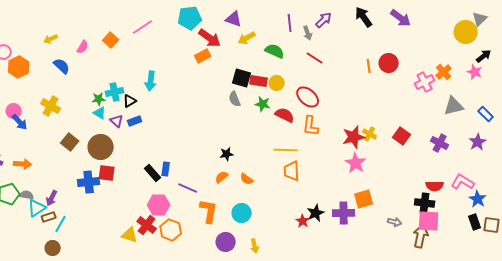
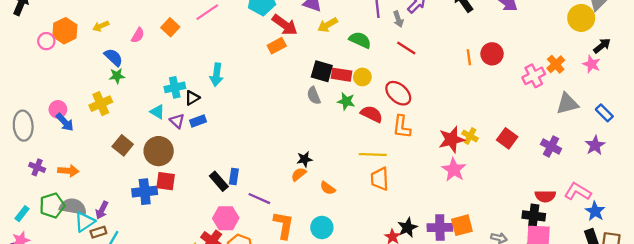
orange hexagon: (19, 67) -> (65, 31), moved
green star: (99, 99) -> (117, 76), moved
yellow cross: (51, 106) -> (101, 104), turned 36
orange semicircle: (222, 177) -> (299, 174), moved
gray semicircle: (27, 195) -> (73, 207), size x1.6
orange square: (364, 199) -> (462, 225), moved

